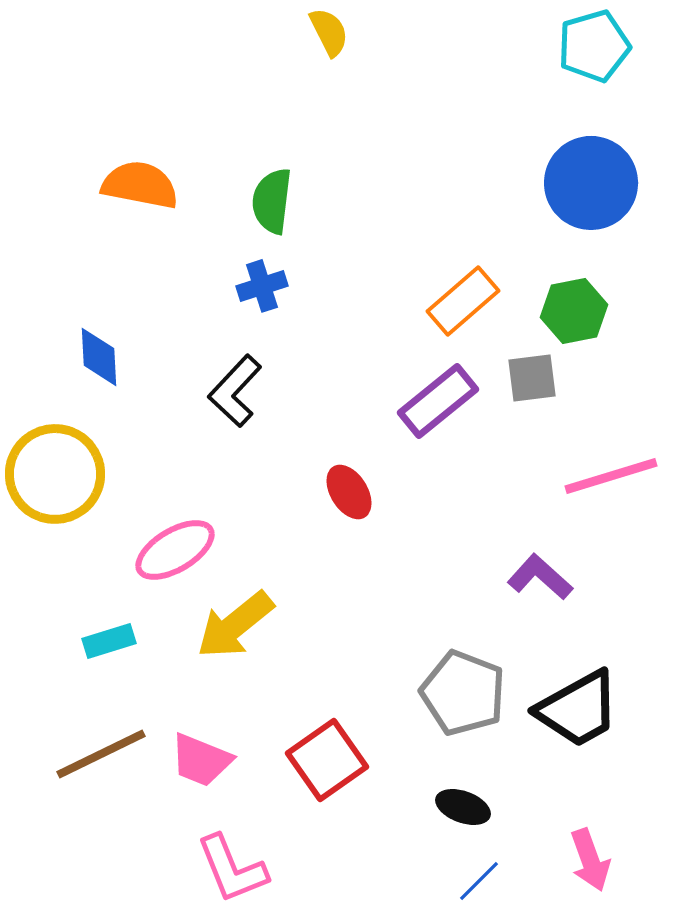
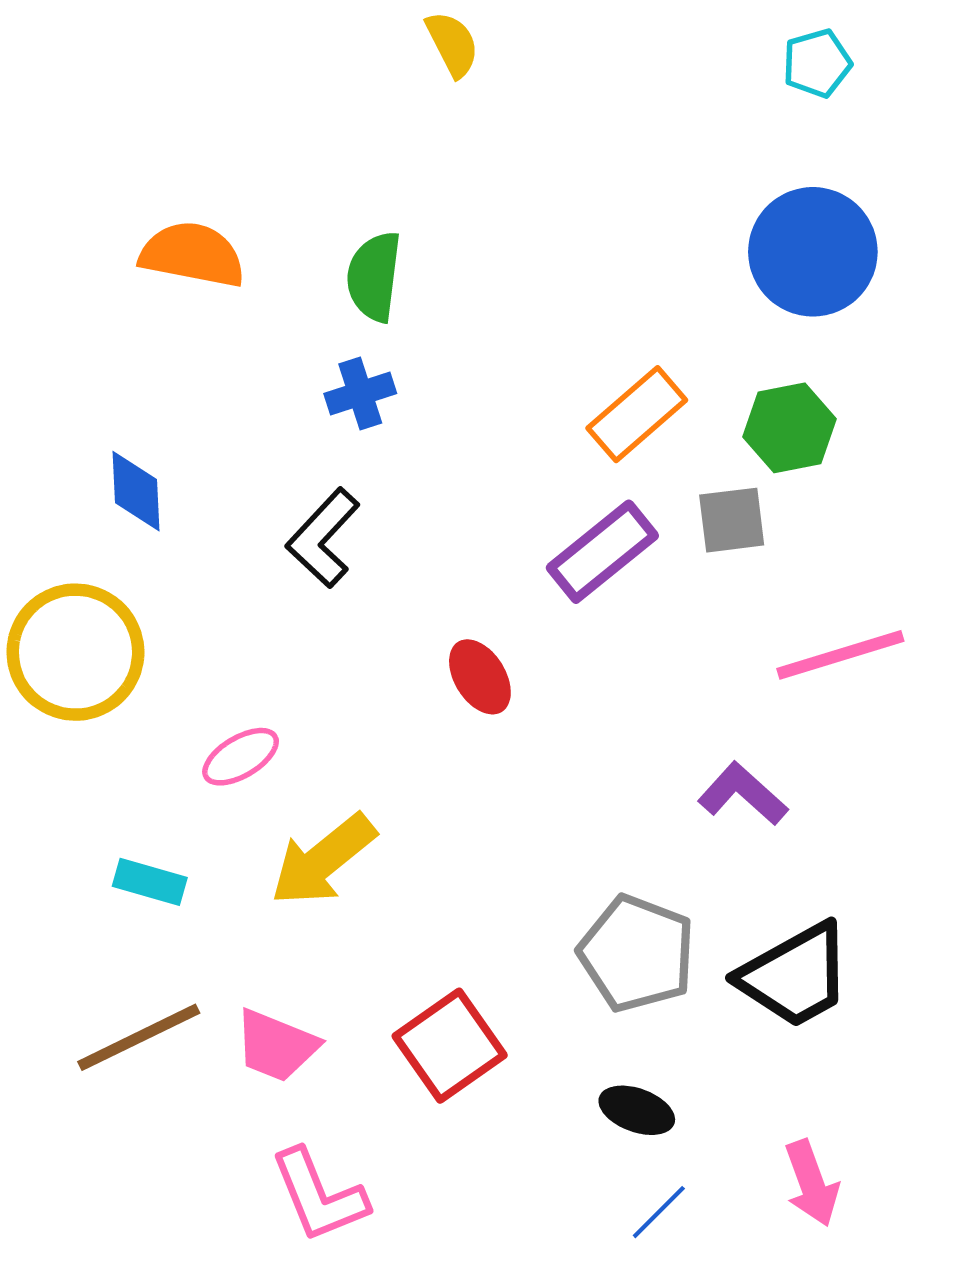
cyan pentagon: (594, 46) -> (817, 63), size x0.7
pink ellipse: (175, 550) -> (241, 757), size x0.7
cyan rectangle: (109, 641) -> (150, 882), turned 33

